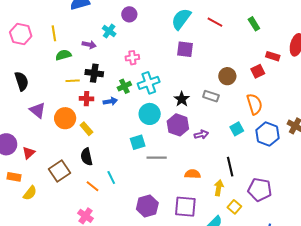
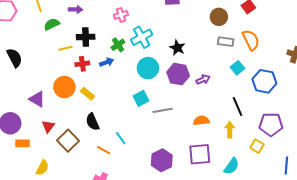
gray rectangle: (211, 96) -> (226, 42), moved
purple triangle: (38, 110) -> (37, 99), moved
blue hexagon: (268, 134) -> (264, 81), moved
red triangle: (29, 153) -> (48, 126), moved
orange rectangle: (14, 177) -> (22, 143), moved
yellow square: (234, 207) -> (257, 146), moved

